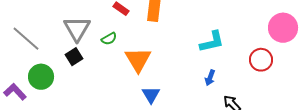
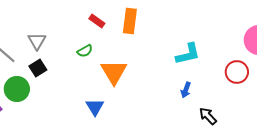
gray triangle: (77, 29) -> (37, 41), moved, size x0.7
black square: (74, 57) -> (38, 68), moved
blue triangle: (151, 95) -> (95, 107), moved

